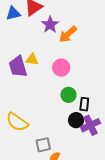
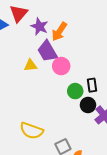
purple trapezoid: (18, 67) -> (47, 51), moved
black rectangle: (84, 104) -> (92, 85), moved
black circle: (76, 120) -> (88, 105), moved

